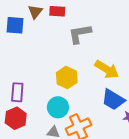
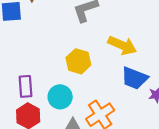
cyan circle: (58, 107) -> (60, 97), moved

